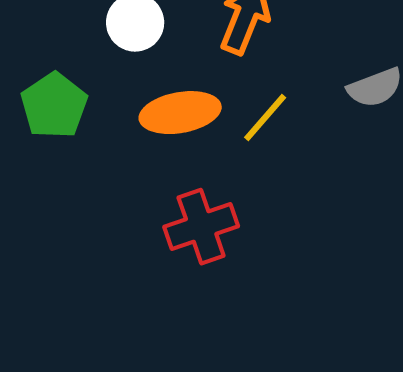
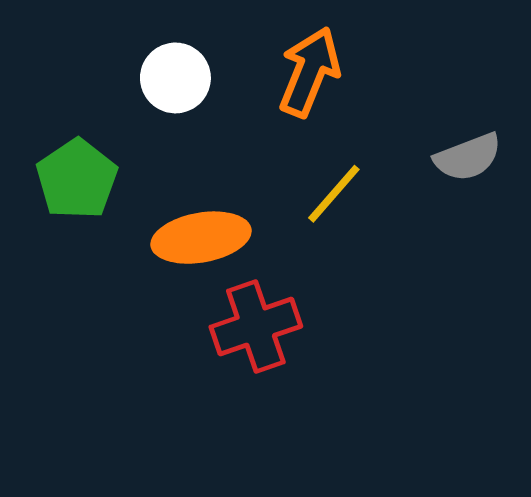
orange ellipse: (180, 113) -> (201, 238), moved

